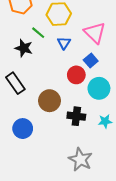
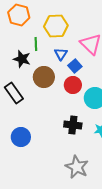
green line: (38, 33) -> (36, 44), turned 48
blue square: (91, 60) -> (75, 66), moved
brown circle: (49, 101) -> (44, 77), moved

